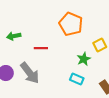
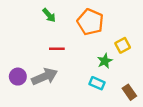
green arrow: (14, 36) -> (49, 15), moved, turned -120
gray arrow: (30, 73) -> (45, 77), turned -75

